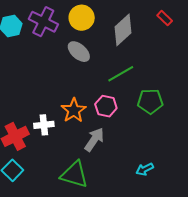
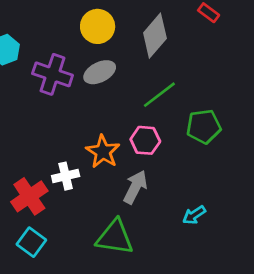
purple cross: (43, 22) -> (53, 74), moved
gray ellipse: (79, 52) -> (100, 72), turned -60
cyan arrow: (145, 169) -> (194, 215), moved

